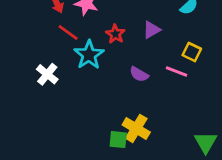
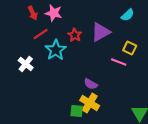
purple triangle: (152, 30) -> (101, 32), size x1.5
red line: (68, 33) -> (41, 34), turned -70
purple semicircle: (139, 74) -> (91, 84), moved

